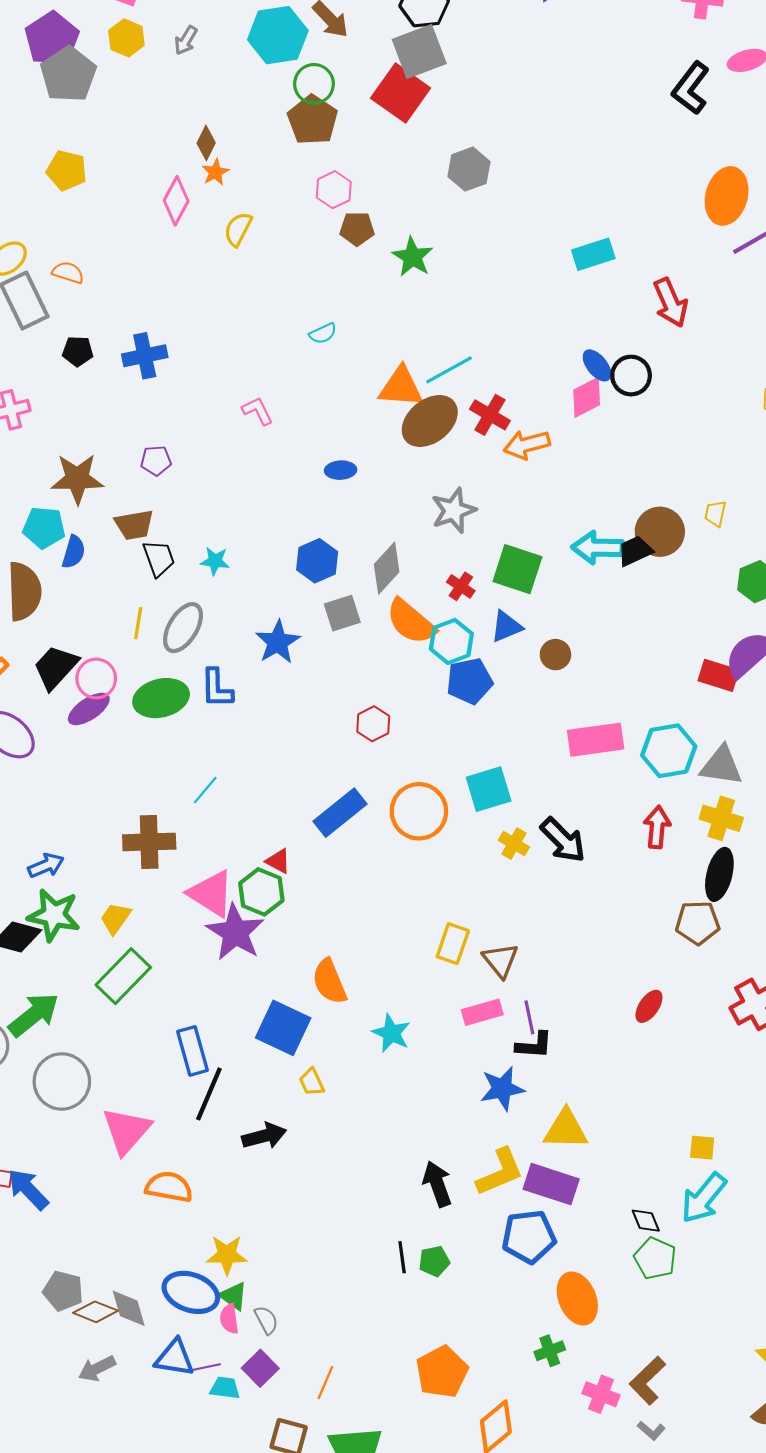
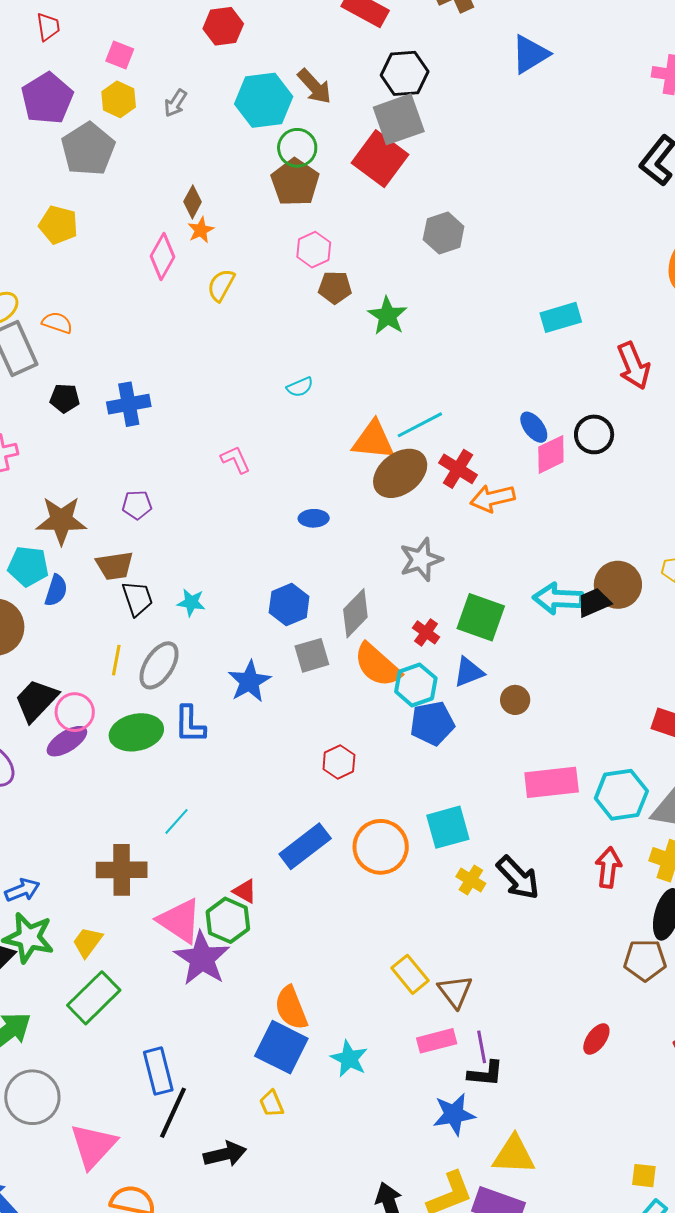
gray pentagon: (68, 74) -> (88, 149), moved
blue ellipse: (597, 365) -> (534, 427), moved
yellow rectangle: (453, 944) -> (410, 974), turned -60
blue square: (283, 1028) -> (281, 1047), moved

